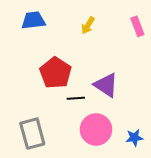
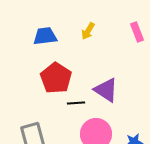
blue trapezoid: (33, 20) -> (45, 36), moved

